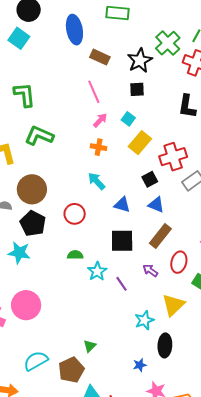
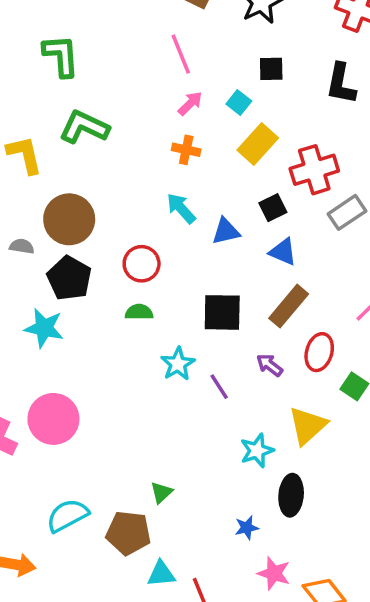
black square: (137, 89) -> (271, 69), moved
blue triangle: (122, 205) -> (226, 231), moved, turned -30
green semicircle: (75, 255) -> (139, 312), moved
brown pentagon: (71, 370) -> (128, 533), turned 30

